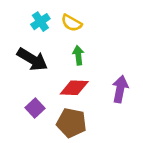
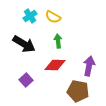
brown pentagon: (72, 123) -> (78, 91), moved

